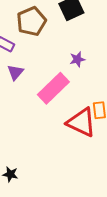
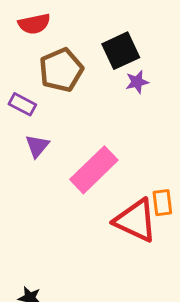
purple star: (77, 59) -> (137, 82), moved

